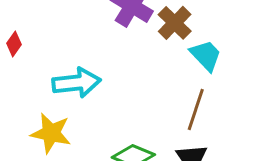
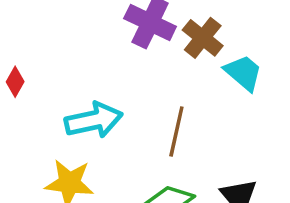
brown line: (196, 110) -> (176, 132), moved

